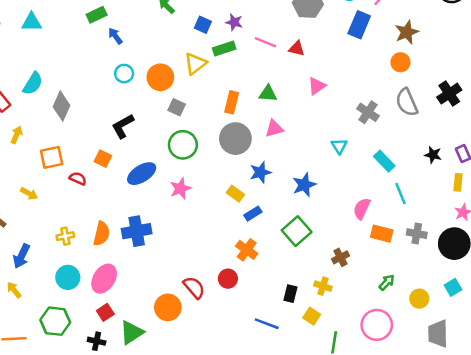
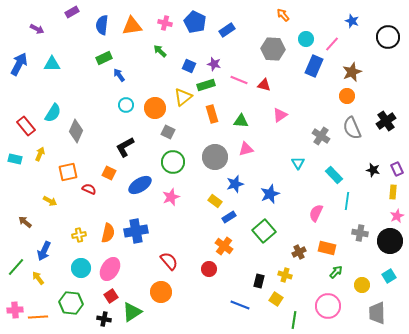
orange rectangle: (232, 102) -> (212, 114), moved, turned -30
cyan line: (400, 194) -> (347, 201), turned 30
orange rectangle: (382, 234) -> (327, 248), moved
red semicircle: (194, 287) -> (169, 261), moved

